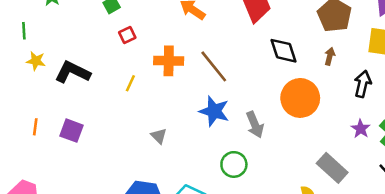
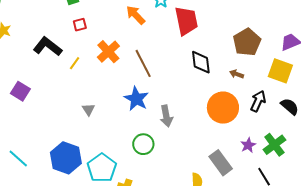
brown arrow: (330, 56) -> (237, 74), turned -96
orange cross: (169, 61) -> (108, 52), turned 35
black L-shape: (73, 72) -> (48, 46), moved
orange circle: (300, 98) -> (223, 108), moved
purple star: (361, 129) -> (248, 145), moved

